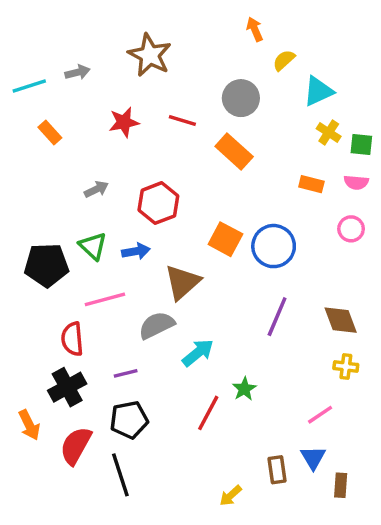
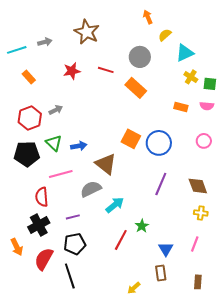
red hexagon: (158, 203) -> (30, 118), moved
pink circle: (351, 229) -> (204, 141), moved
brown triangle: (182, 282) -> (106, 164), turned -40
pink line: (320, 415) -> (195, 244), moved, turned -35
blue triangle: (313, 458) -> (166, 249), moved

